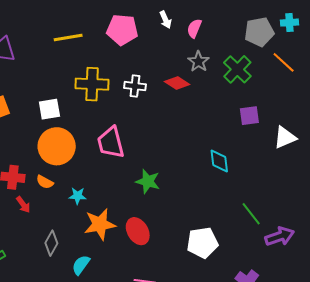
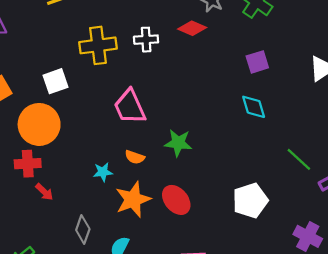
purple square: (249, 116) -> (257, 62), moved
orange circle: (57, 146) -> (39, 124), moved
orange semicircle: (45, 182) -> (135, 157), moved

